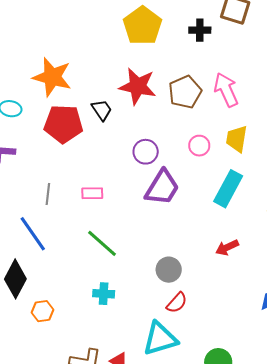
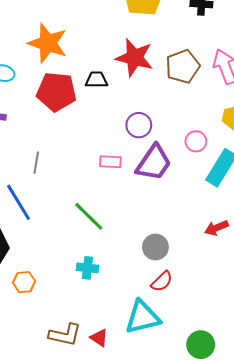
black trapezoid: (102, 110) -> (96, 80), turned -60
pink circle: (199, 146) -> (196, 141), moved
pink rectangle: (92, 193) -> (110, 162), moved

